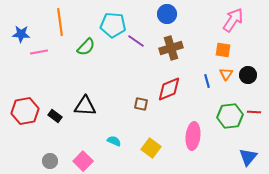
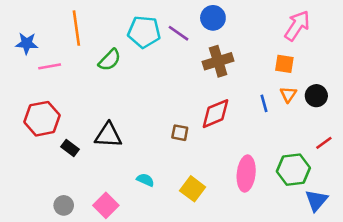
purple line: (136, 41) -> (179, 33), moved
red hexagon: (25, 111) -> (42, 119), moved
red line: (254, 112) -> (324, 143), turned -40
green hexagon: (230, 116) -> (293, 170), moved

